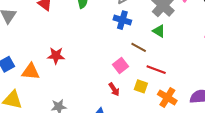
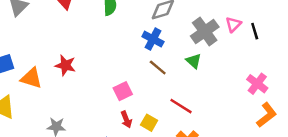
brown line: (139, 47) -> (158, 67), moved
pink square: (120, 66) -> (123, 91), moved
yellow square: (141, 86) -> (149, 123), moved

